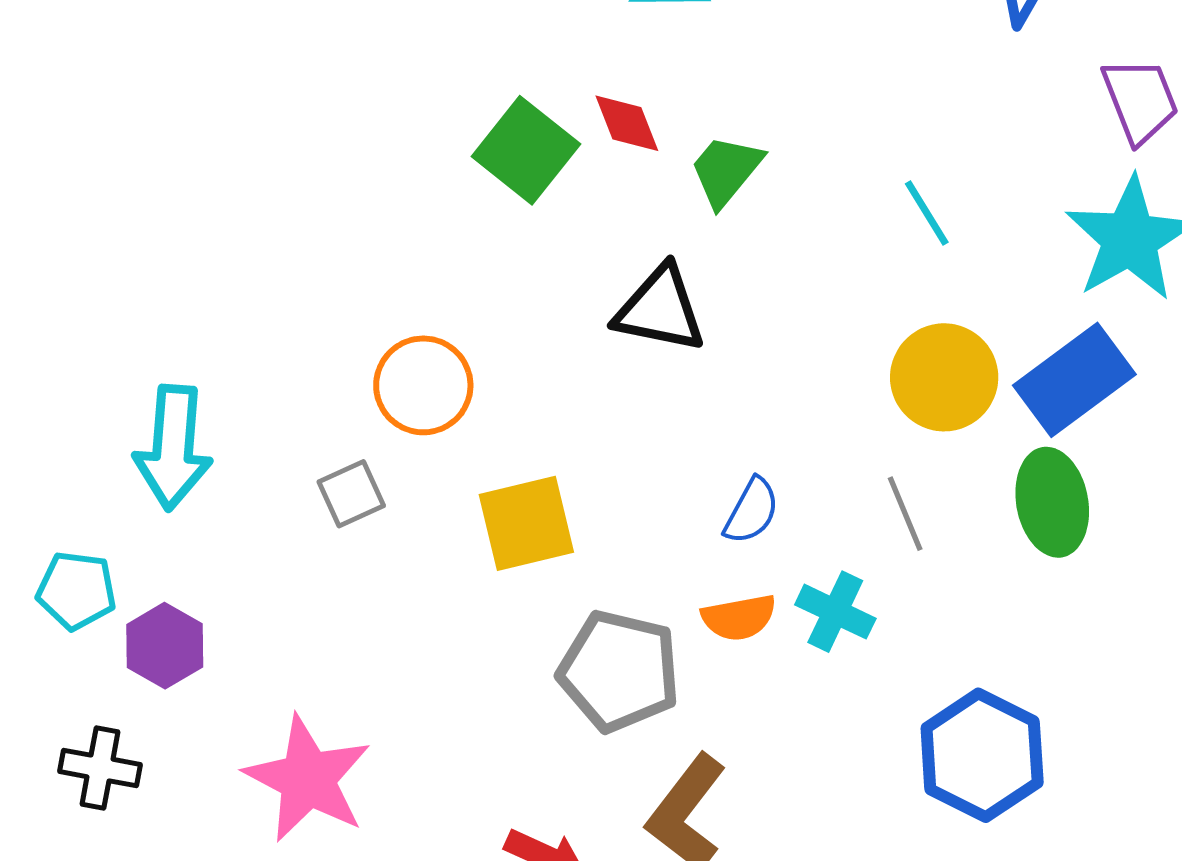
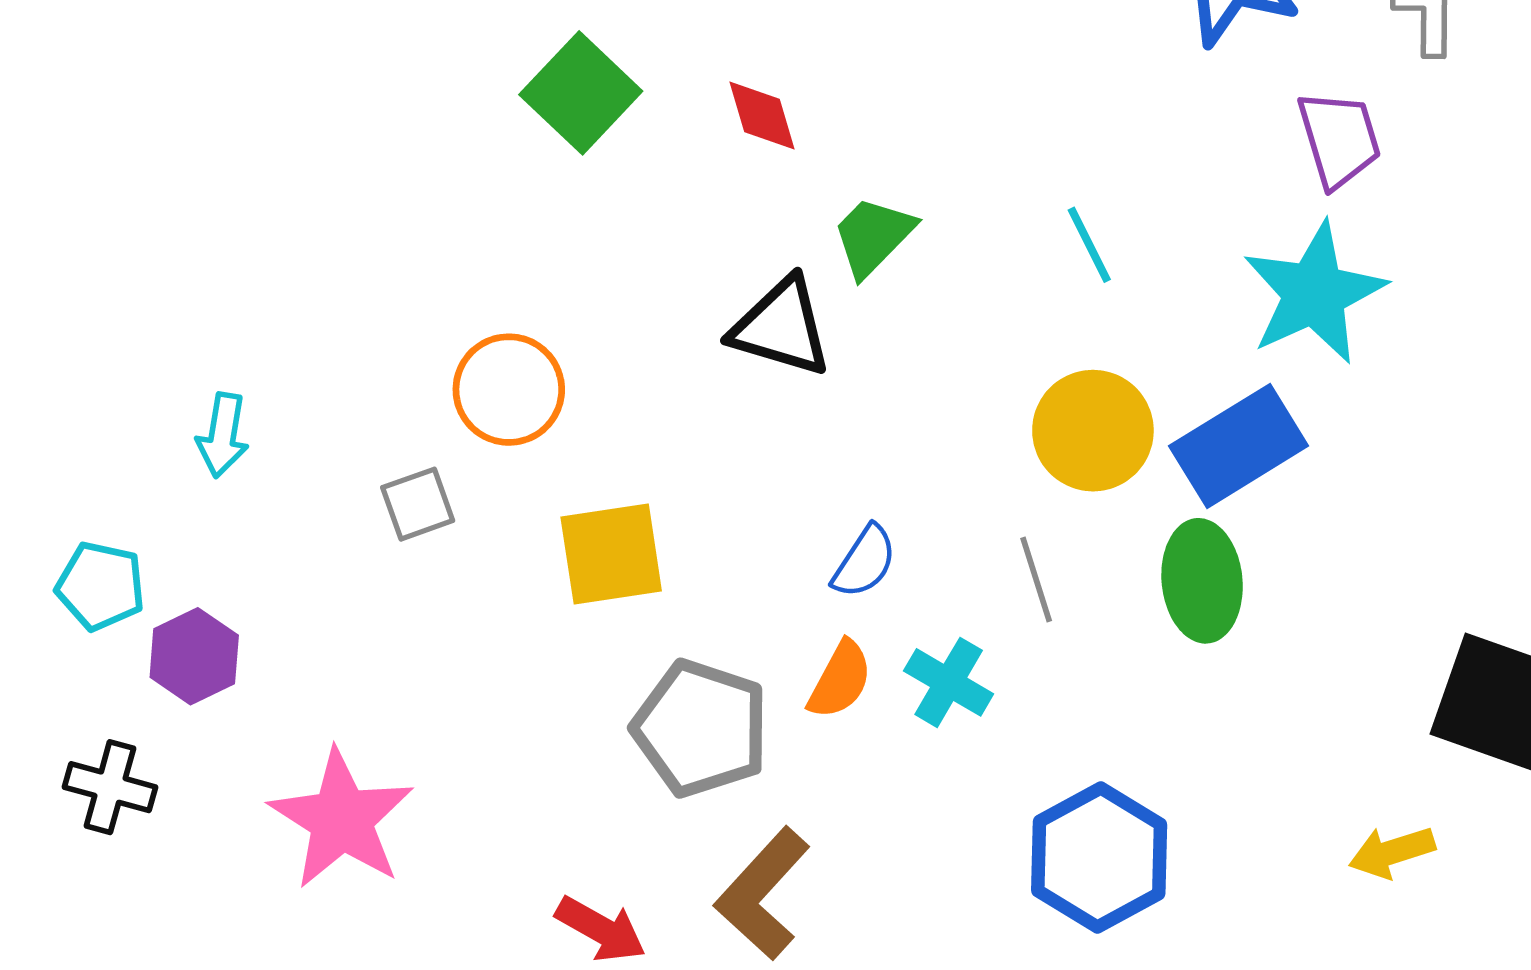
green square: (526, 150) -> (581, 93), moved
green trapezoid: (726, 171) -> (873, 236), moved
cyan arrow: (173, 448) -> (223, 435), size x0.6
orange semicircle: (739, 618) -> (840, 680), turned -56

